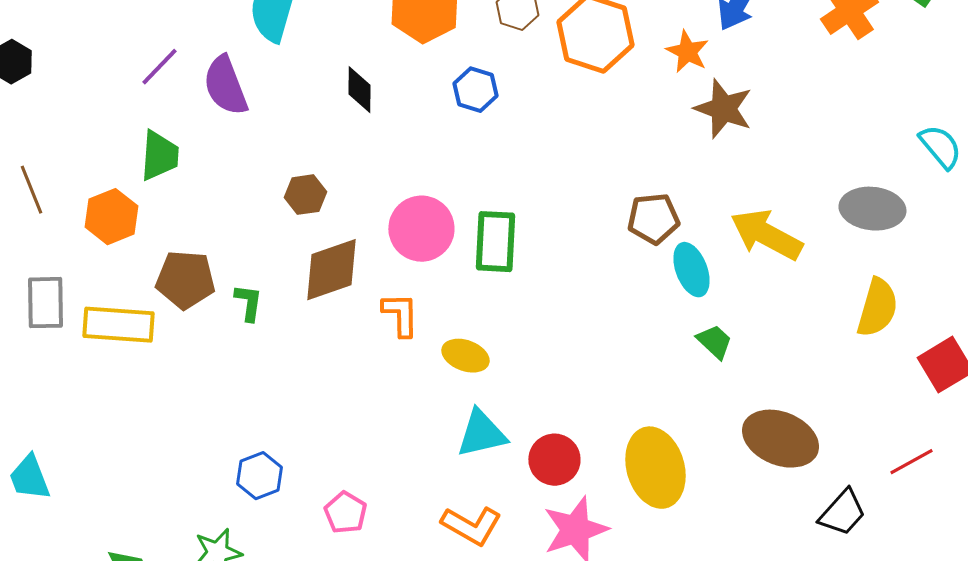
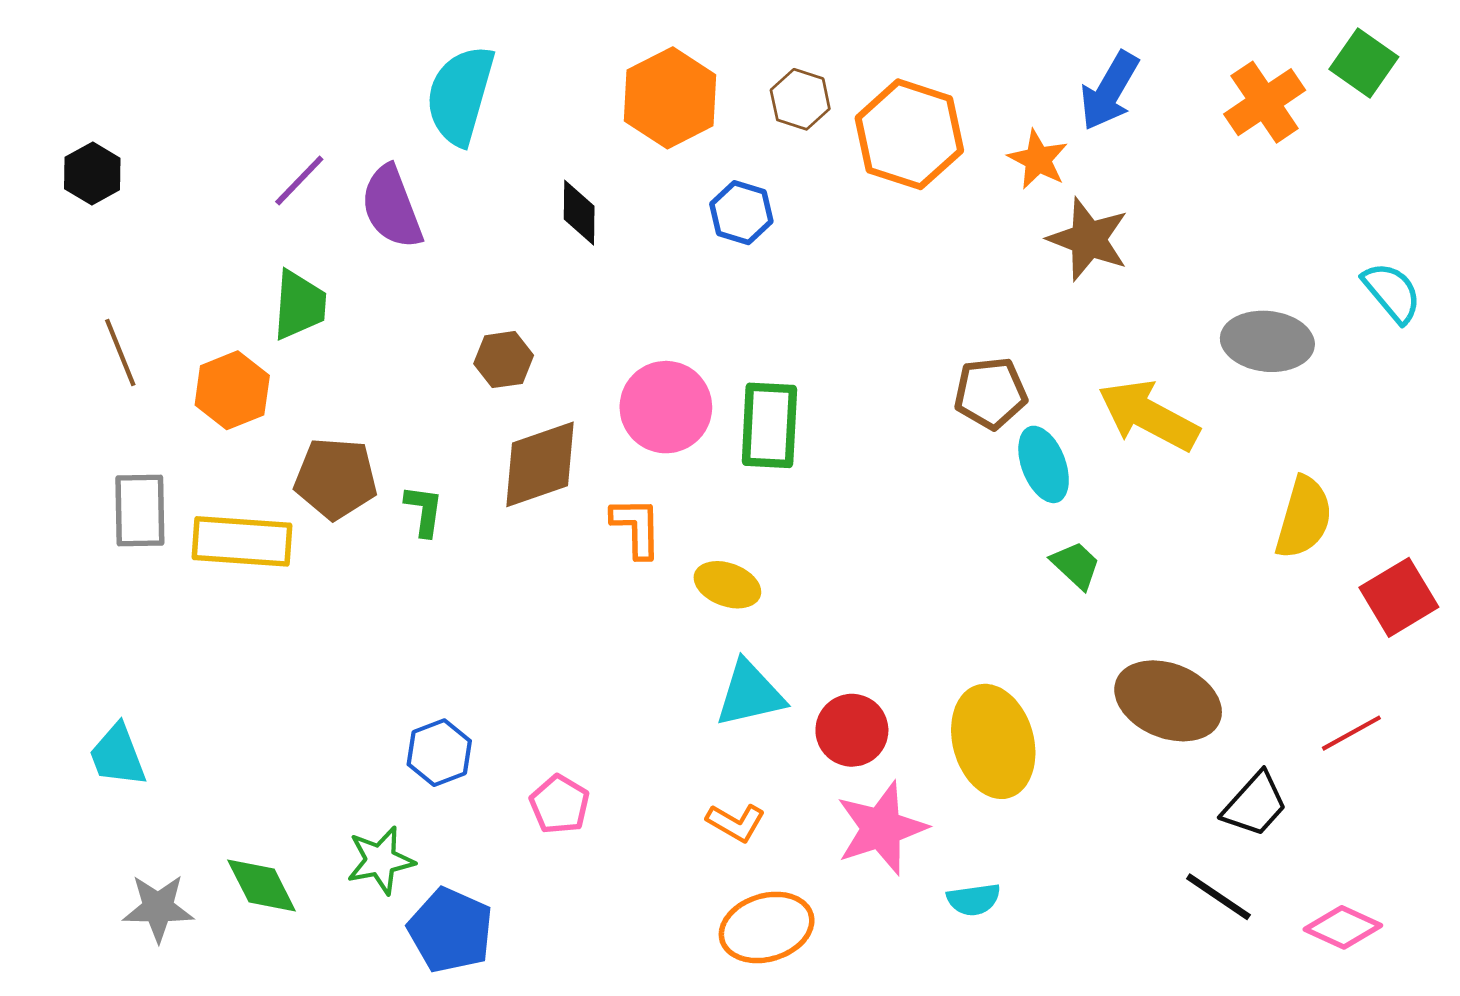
gray ellipse: (872, 209) -> (1267, 341), moved
orange L-shape: (471, 526) -> (736, 823), size x0.7

